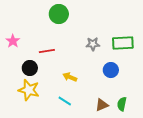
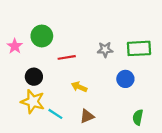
green circle: (59, 14) -> (42, 36), moved
red line: (47, 51) -> (67, 57), moved
cyan line: (65, 101) -> (55, 114), moved
brown triangle: (102, 105) -> (87, 116), moved

